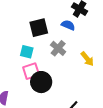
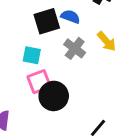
blue semicircle: (68, 25) -> (70, 17), moved
yellow arrow: (87, 59) -> (107, 41), moved

